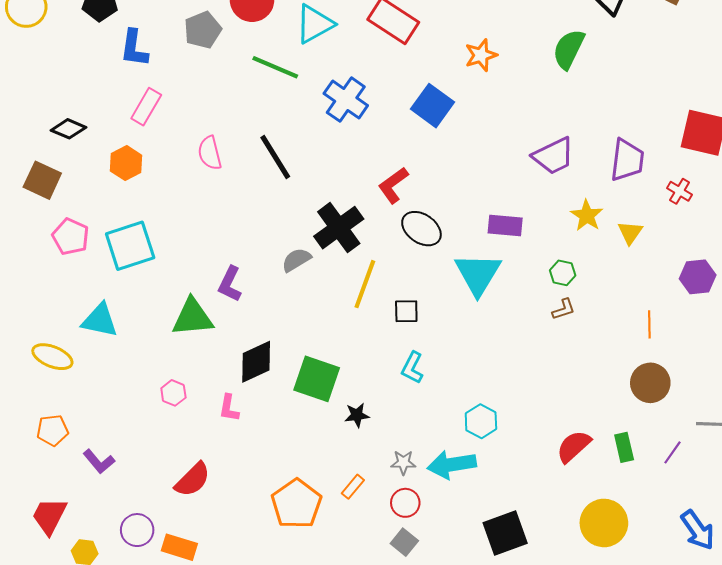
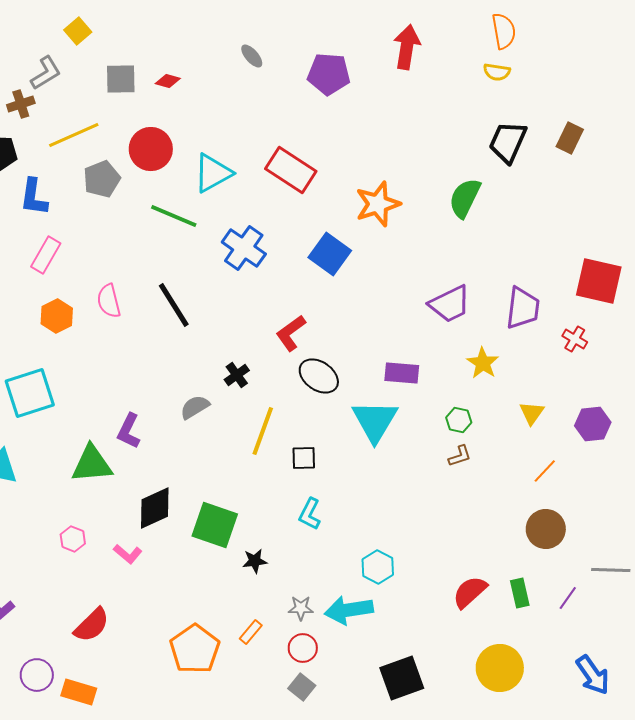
orange star: (481, 55) -> (378, 204), size x1.4
orange hexagon: (126, 163) -> (57, 316), moved
black cross: (339, 228) -> (237, 375), size x0.5
yellow triangle: (630, 233) -> (532, 413), moved
orange line: (649, 324) -> (545, 471), turned 44
pink L-shape: (229, 408) -> (128, 554), turned -60

